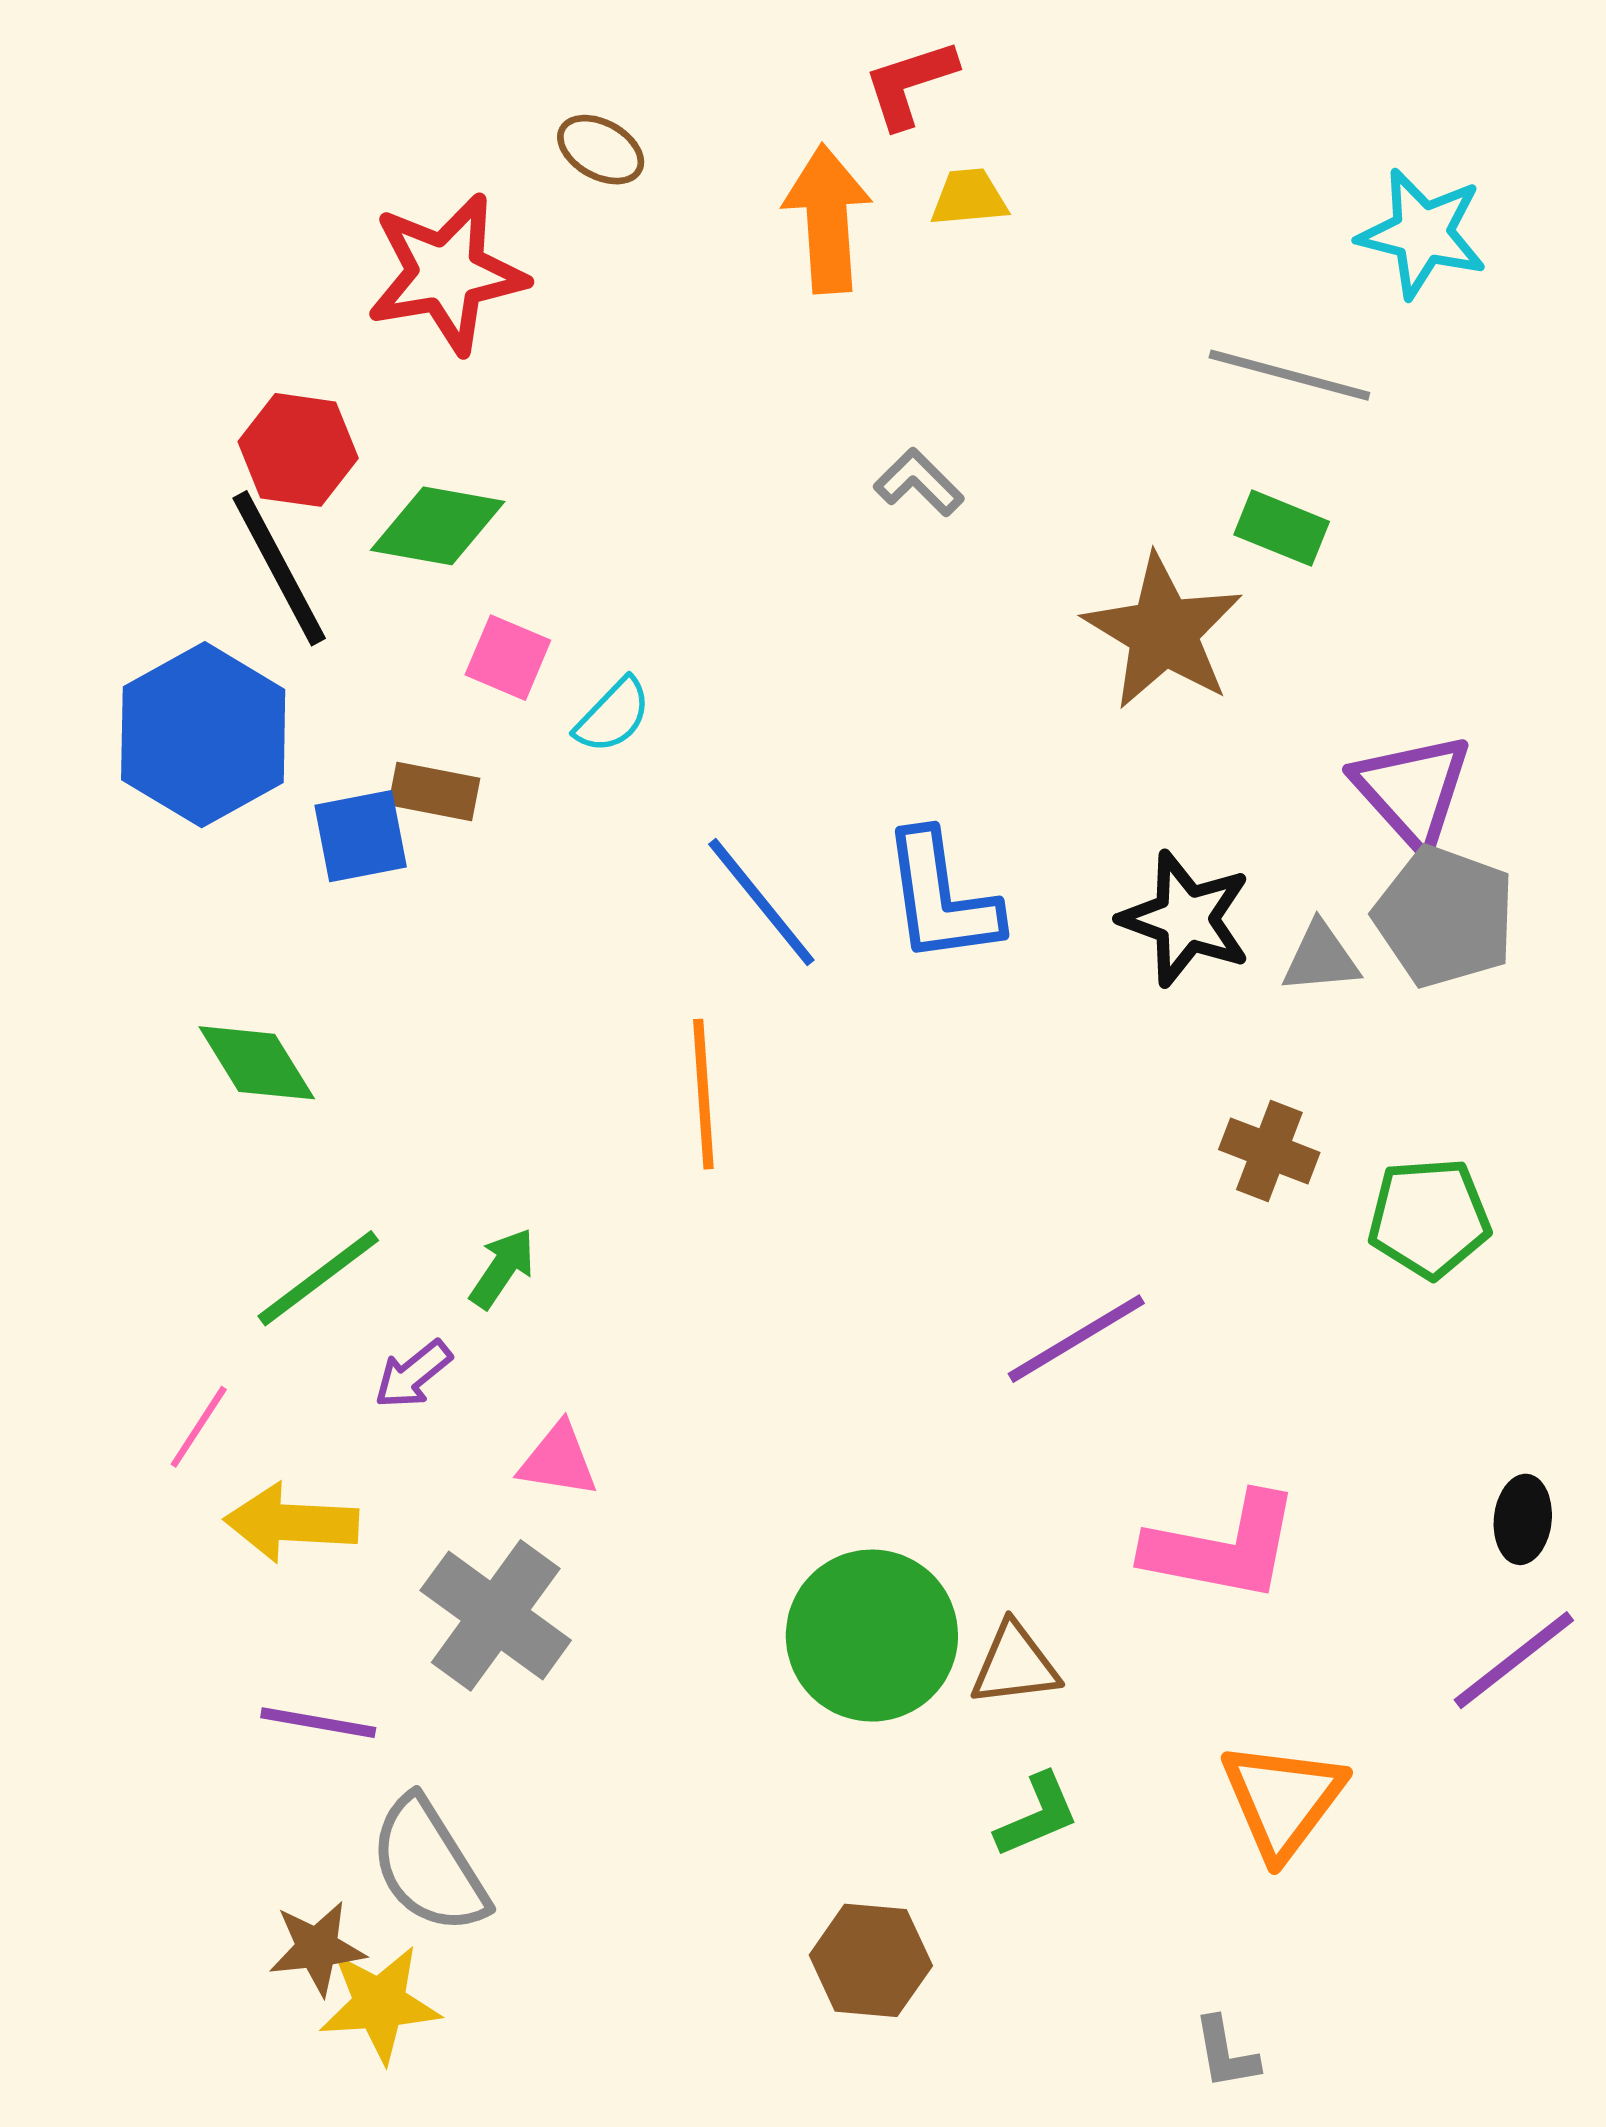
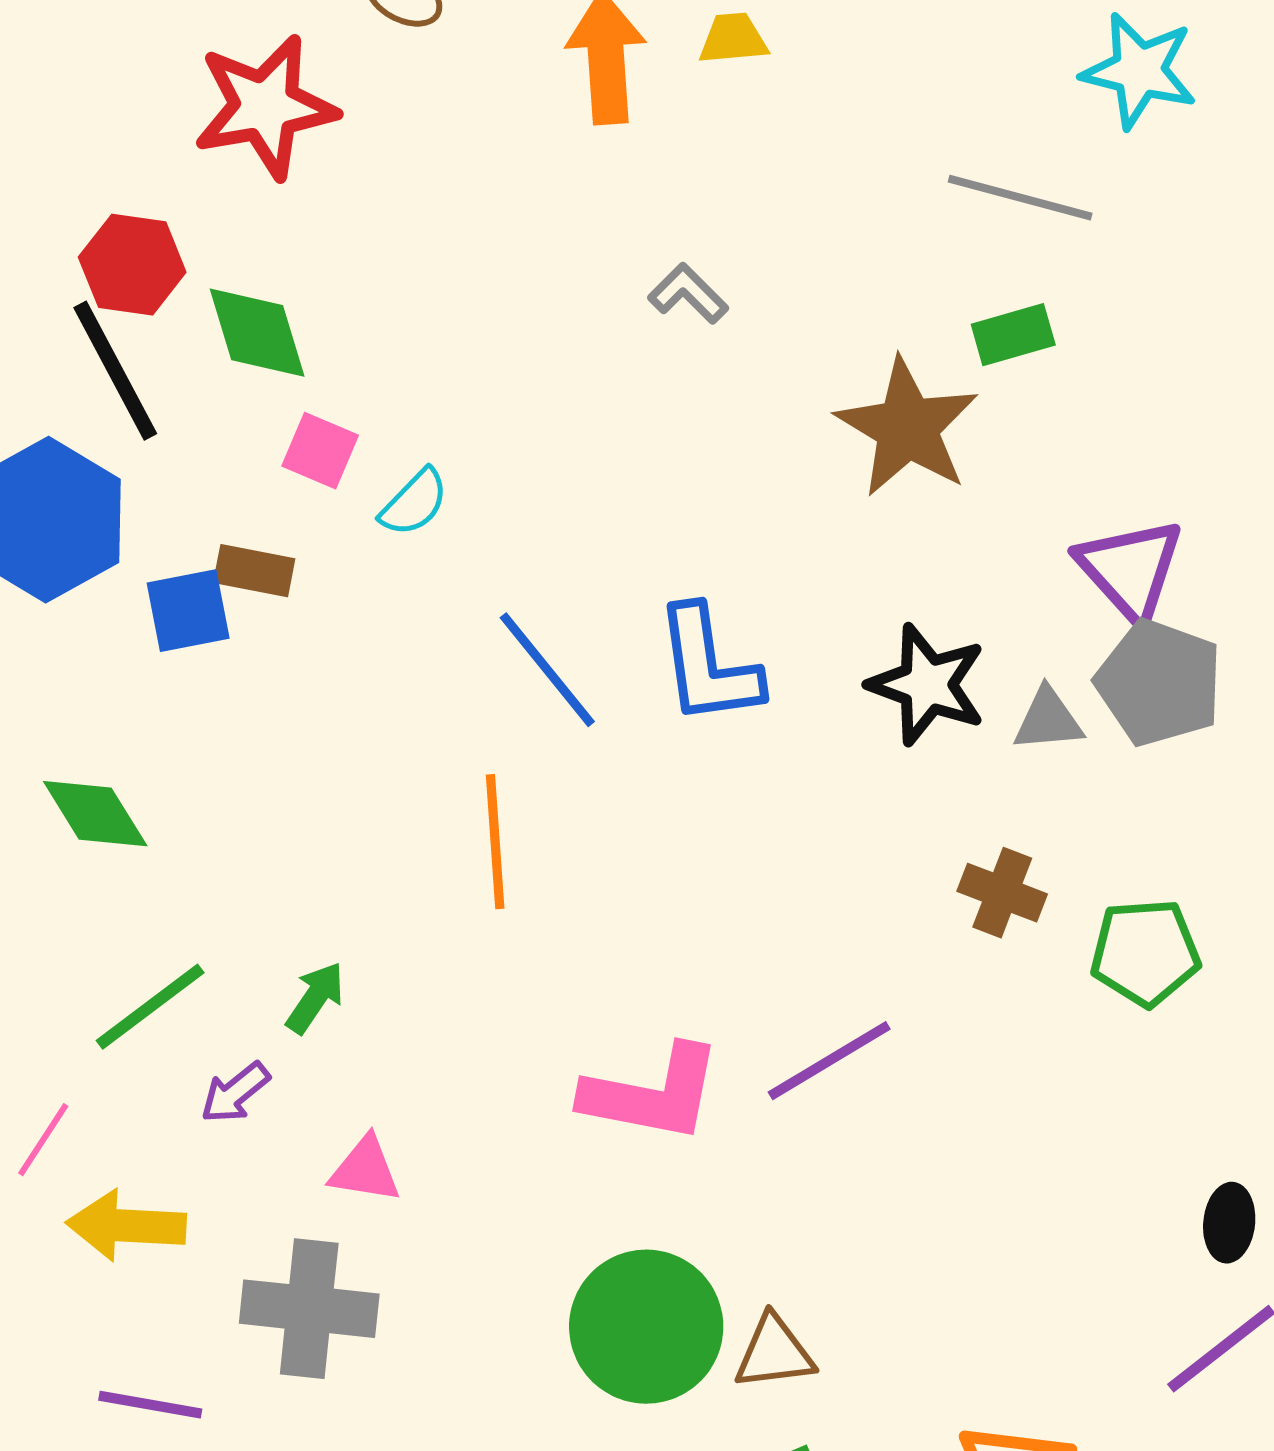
green diamond: (438, 526) -> (257, 333), turned 63
green rectangle: (1282, 528) -> (1013, 335), turned -38
pink L-shape: (1222, 1547) -> (652, 1094), moved
gray cross: (496, 1615) -> (309, 1309), turned -30

